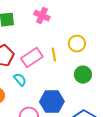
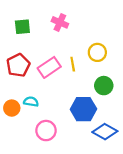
cyan semicircle: (20, 80) -> (31, 102), moved, turned -40
blue hexagon: (52, 102) -> (83, 109), moved

